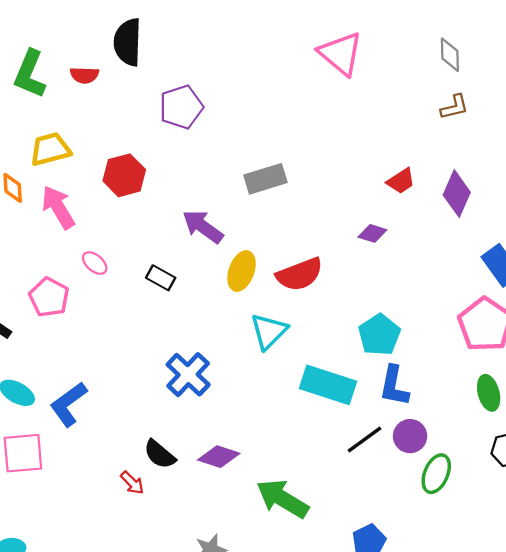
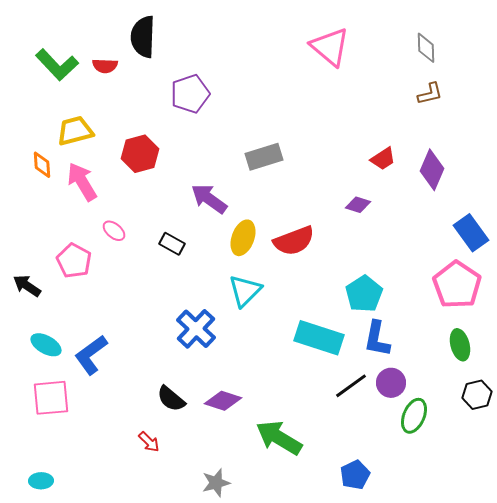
green L-shape: (30, 74) -> (57, 65), turned -66
cyan triangle: (269, 331) -> (245, 291), moved
red arrow: (132, 483) -> (149, 442), moved

